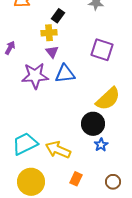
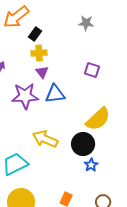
black rectangle: (58, 16) -> (35, 34), moved
purple square: (102, 50) -> (92, 70), size x0.7
yellow arrow: (58, 150) -> (45, 139), moved

